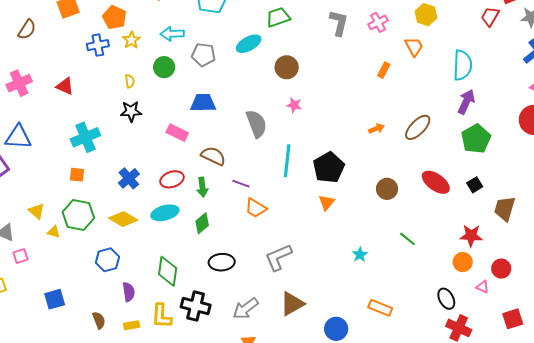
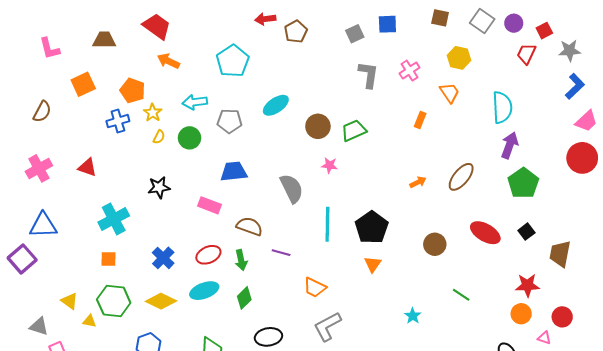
green trapezoid: (278, 17) -> (354, 131), moved
yellow semicircle: (130, 81) -> (159, 137), moved, turned 40
orange trapezoid: (256, 208) -> (315, 287), moved

